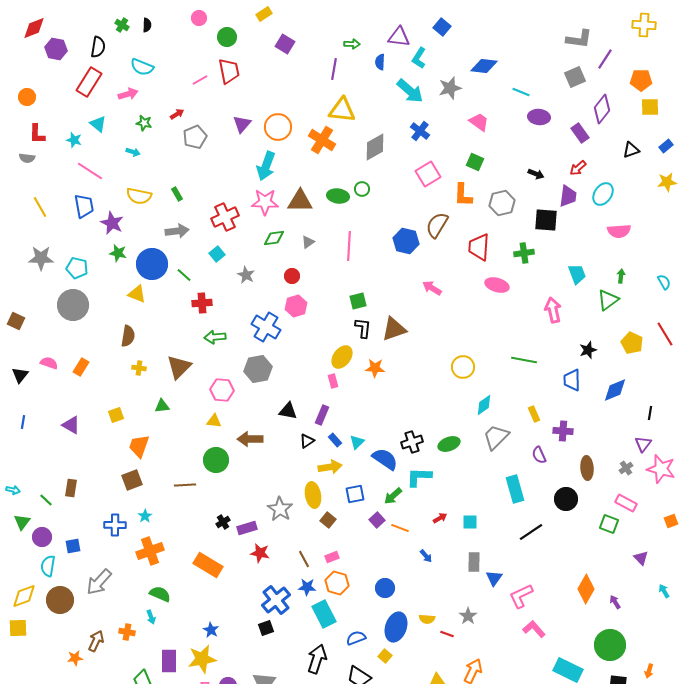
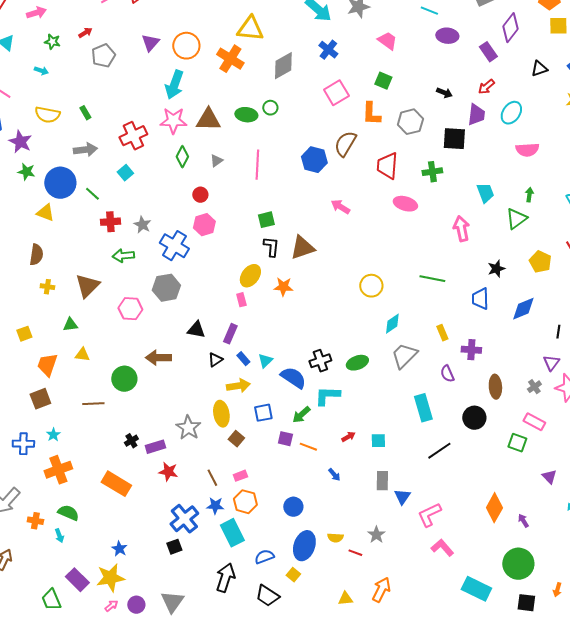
green diamond: (274, 238) -> (182, 157), turned -55
gray star: (246, 275) -> (142, 225), moved
yellow triangle: (214, 421) -> (82, 355), moved
purple square: (377, 520) -> (285, 439), turned -35
orange cross: (127, 632) -> (35, 521), moved
purple rectangle: (169, 661) -> (77, 580), turned -45

